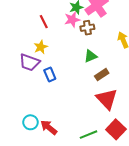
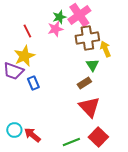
brown cross: (87, 28) -> (87, 38), moved, size x1.6
yellow star: (41, 47) -> (24, 56), size x1.5
green triangle: (91, 56) -> (92, 65), moved, turned -40

